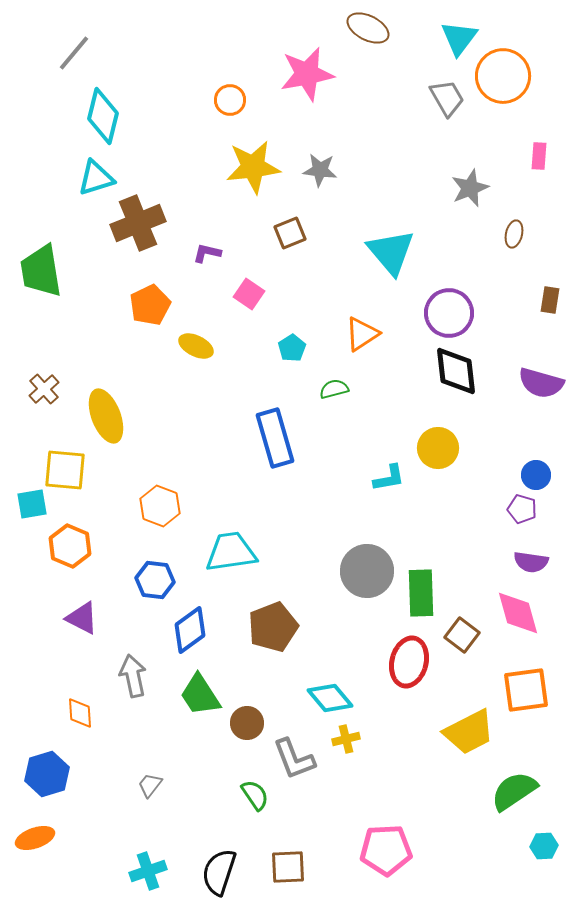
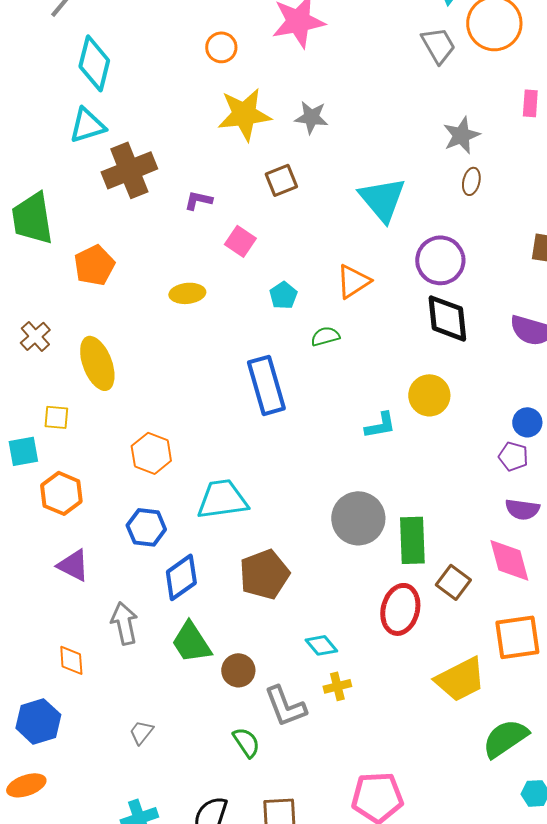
brown ellipse: (514, 234) -> (471, 181), moved
orange pentagon: (150, 305) -> (94, 265), moved
yellow ellipse: (196, 346) -> (187, 293), turned -32
yellow square: (65, 470) -> (56, 417), size x0.6
cyan diamond: (330, 698) -> (321, 645), size x0.7

